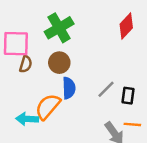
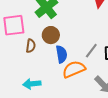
brown semicircle: (26, 64) -> (31, 46), moved
orange semicircle: (48, 107) -> (74, 69), moved, turned 35

